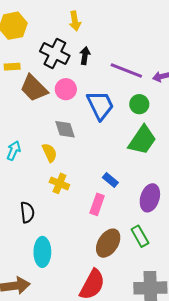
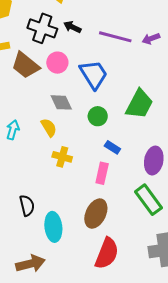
black arrow: (85, 56) -> (72, 27), turned -66
green circle: (139, 104) -> (98, 116), moved
black semicircle: (27, 212) -> (27, 206), moved
green rectangle: (140, 236) -> (148, 200), size x1.4
brown ellipse: (108, 243) -> (96, 214), moved

